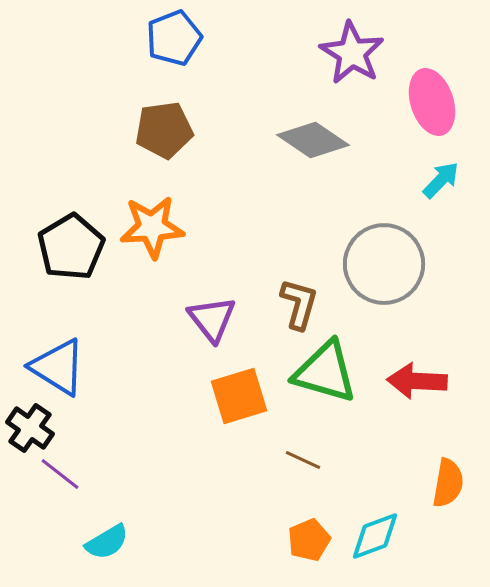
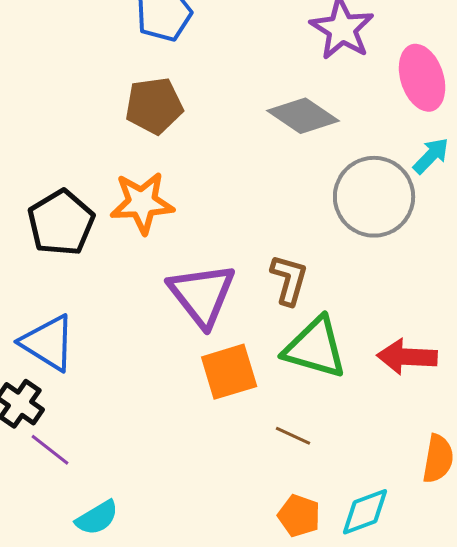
gray circle: (384, 264) -> (374, 197), moved
purple triangle: (212, 319) -> (202, 295), size x1.4
orange pentagon: (309, 540) -> (299, 516), turned -30

